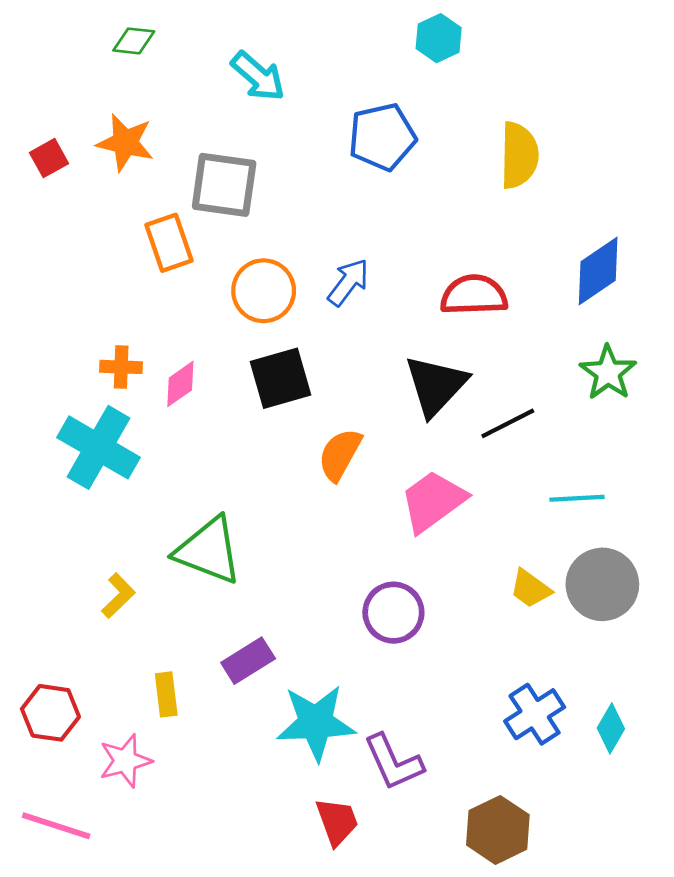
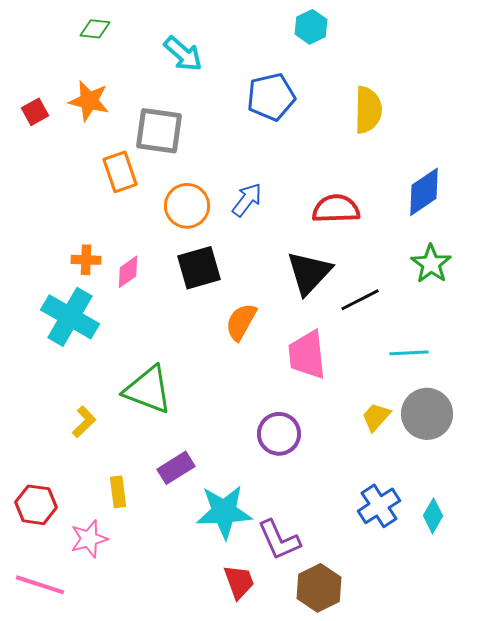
pink trapezoid: (433, 501) -> (307, 355), turned -60
yellow trapezoid: (530, 589) -> (376, 417), turned 96
brown hexagon: (498, 830) -> (319, 588), moved

